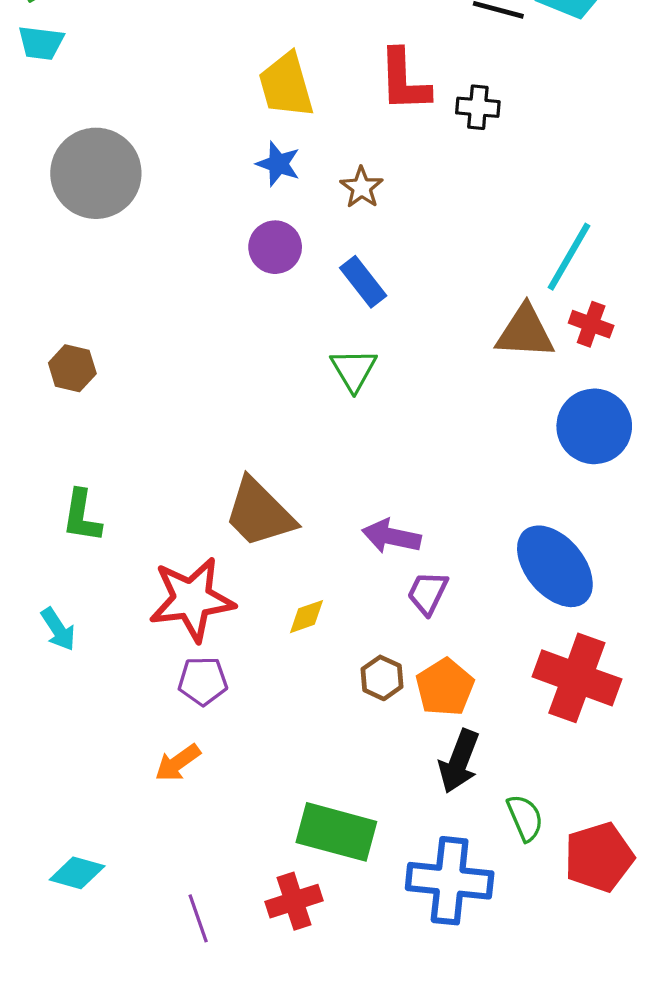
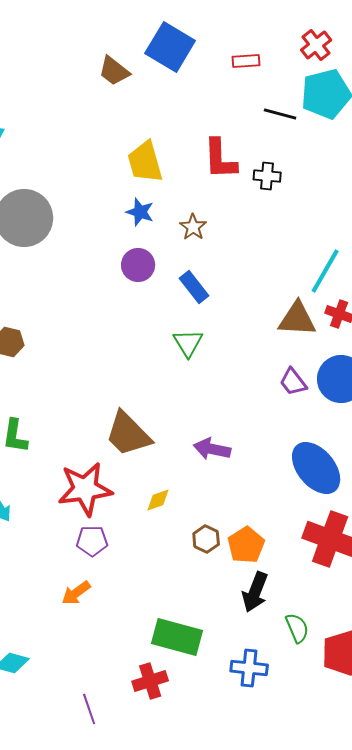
purple trapezoid: (428, 593) -> (293, 382), moved, turned -64
blue cross: (450, 881) -> (249, 668), size x0.7
purple line: (198, 918) -> (89, 709), moved

